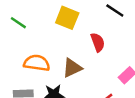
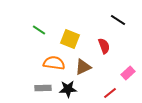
yellow square: (67, 18) -> (70, 39), moved

